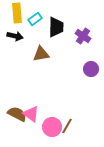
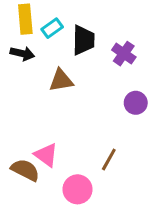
pink triangle: (31, 114) -> (46, 155), moved
brown line: (67, 126) -> (109, 159), moved

